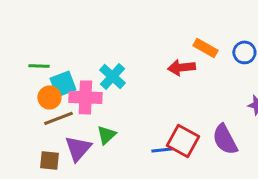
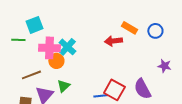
cyan square: (63, 84) -> (34, 25), moved
orange circle: (49, 97) -> (56, 61), moved
pink cross: (85, 97) -> (49, 48), moved

